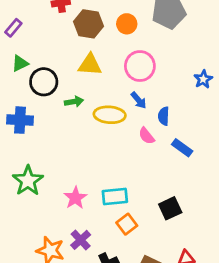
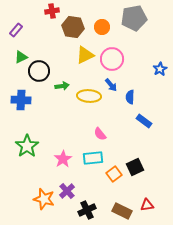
yellow triangle: (90, 65) -> (85, 55), moved, turned -30
pink semicircle: (147, 136) -> (100, 134), moved
orange square: (127, 224) -> (114, 174), moved

